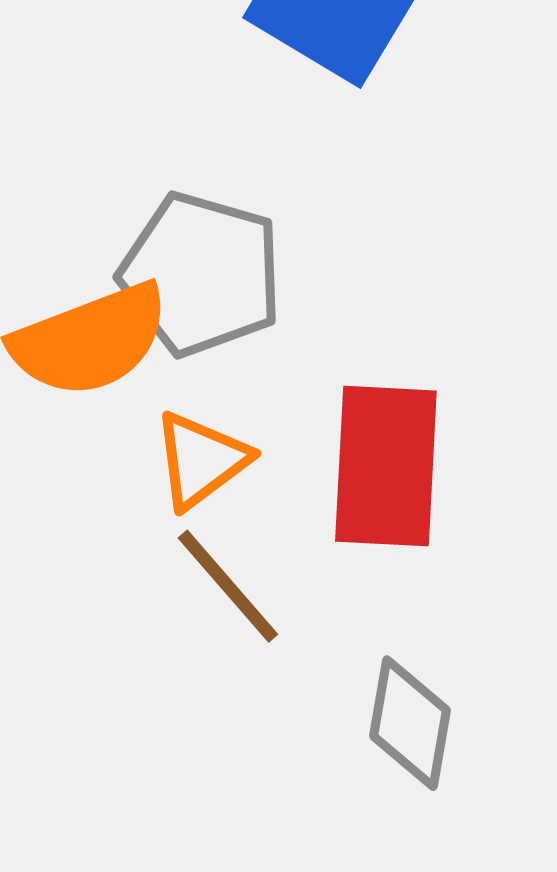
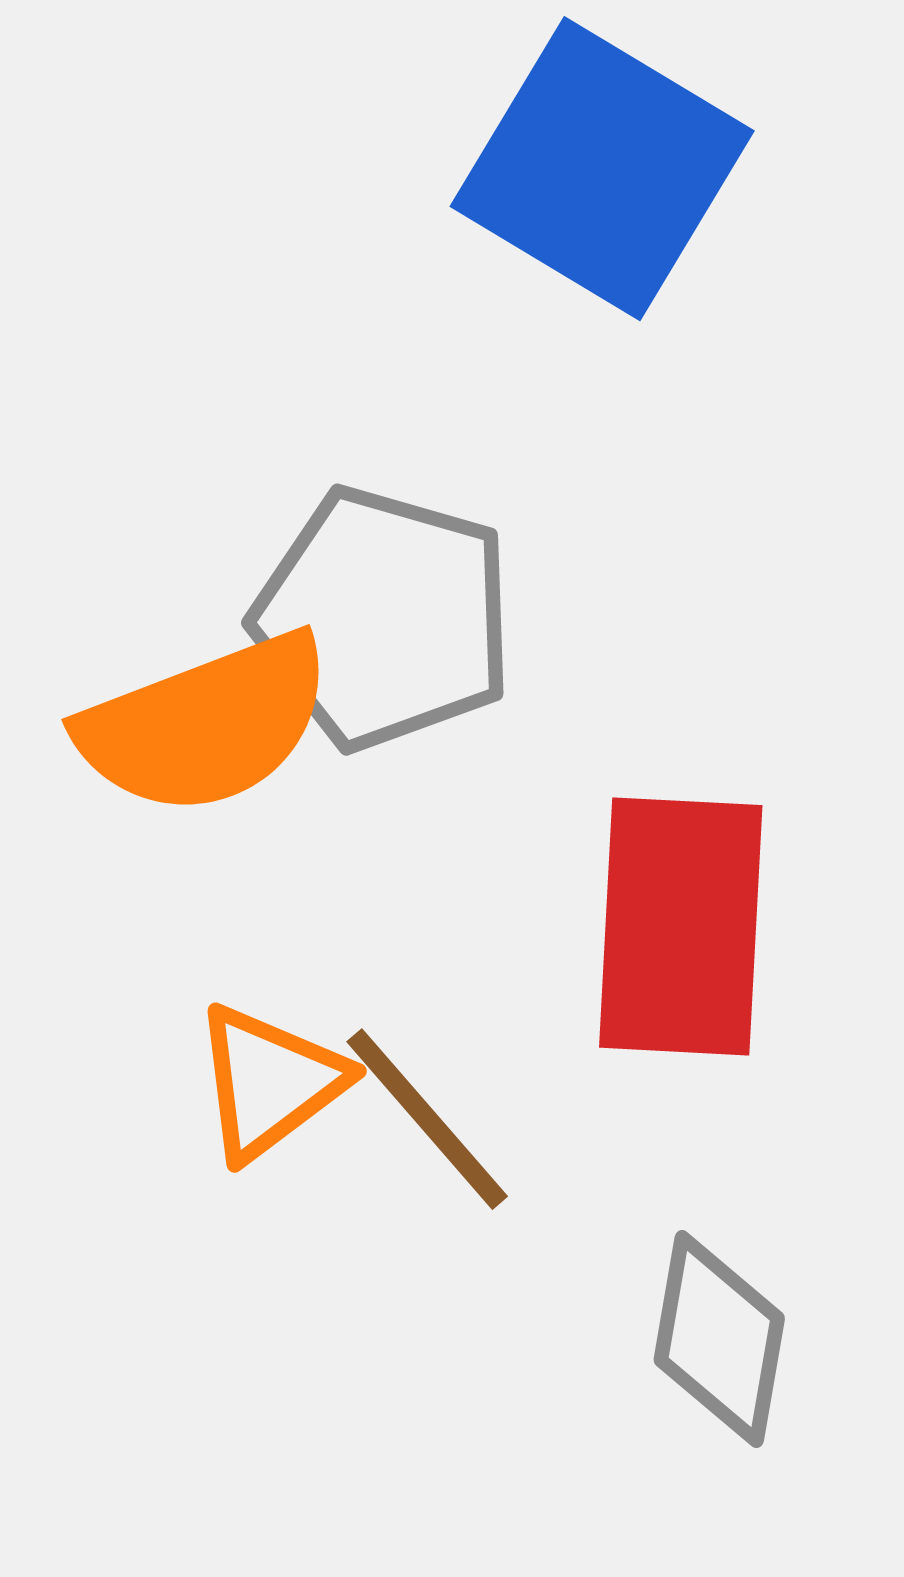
orange triangle: (201, 460) -> (270, 1082), moved

